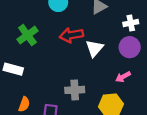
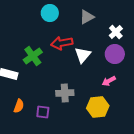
white cross: (131, 23) -> (116, 32), turned -32
green cross: (27, 35) -> (33, 56), moved

